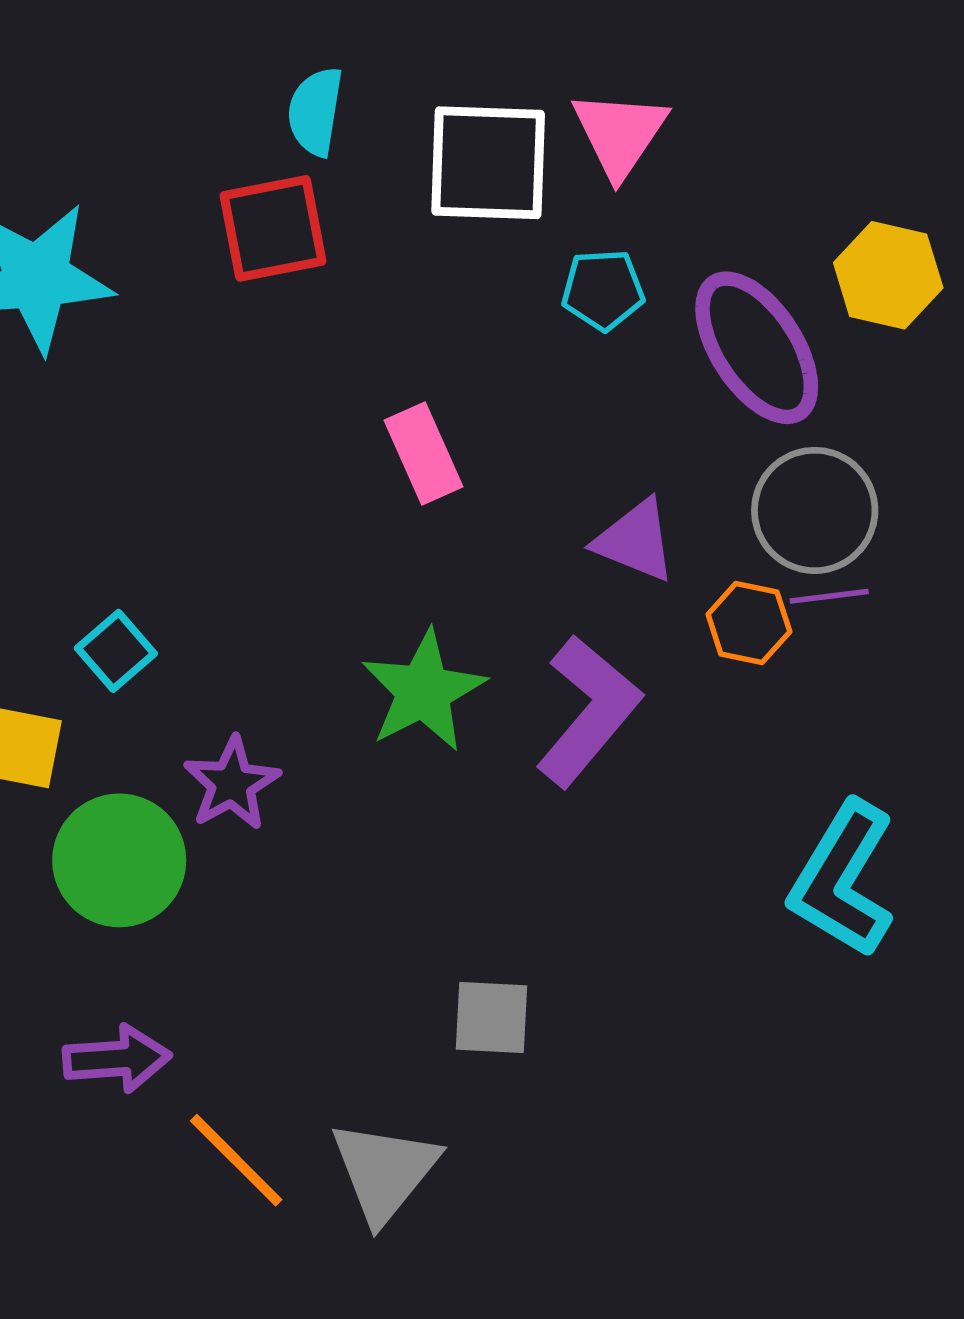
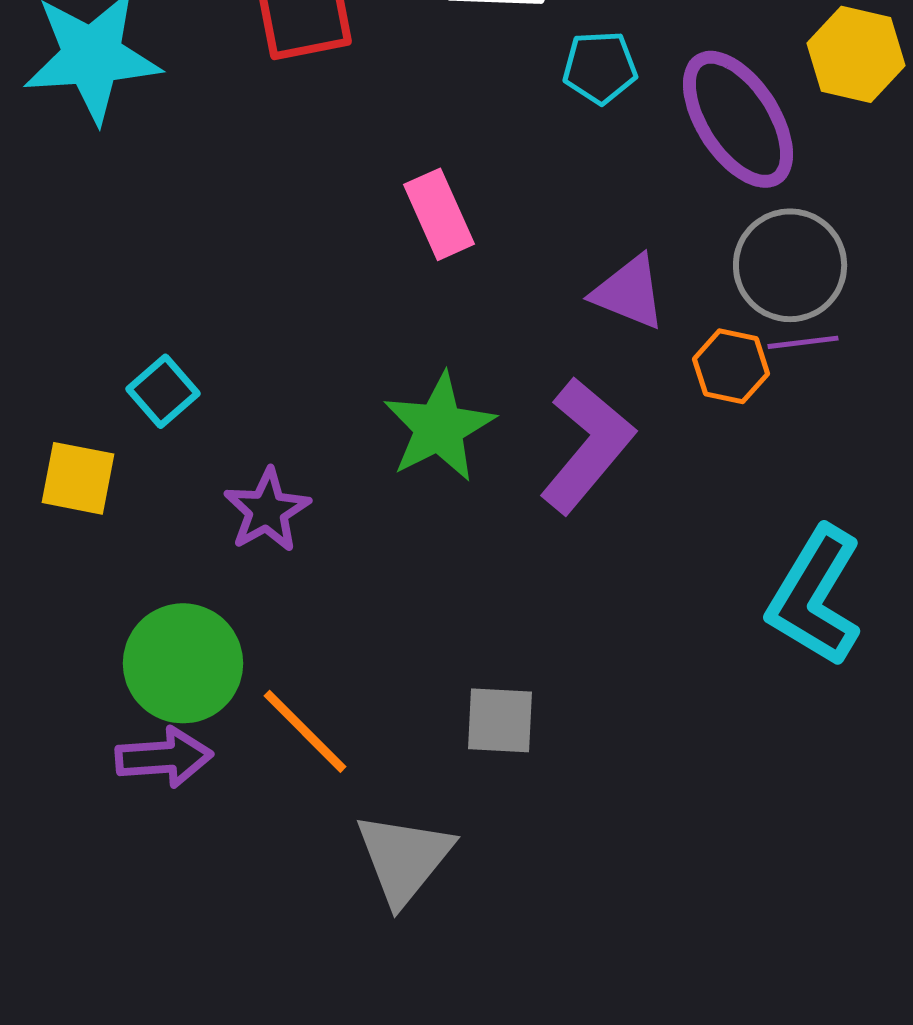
green circle: (119, 860) -> (183, 663), moved
orange line: (236, 1160) -> (305, 731), moved

